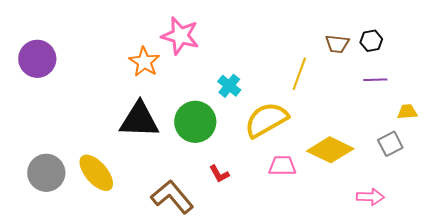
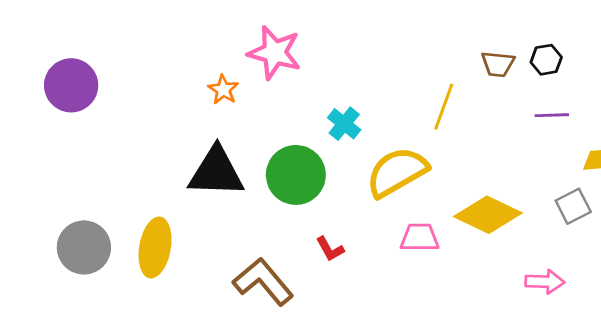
orange star: (144, 62) -> (223, 90), size x0.7
yellow ellipse: (96, 173) -> (155, 247), turned 51

